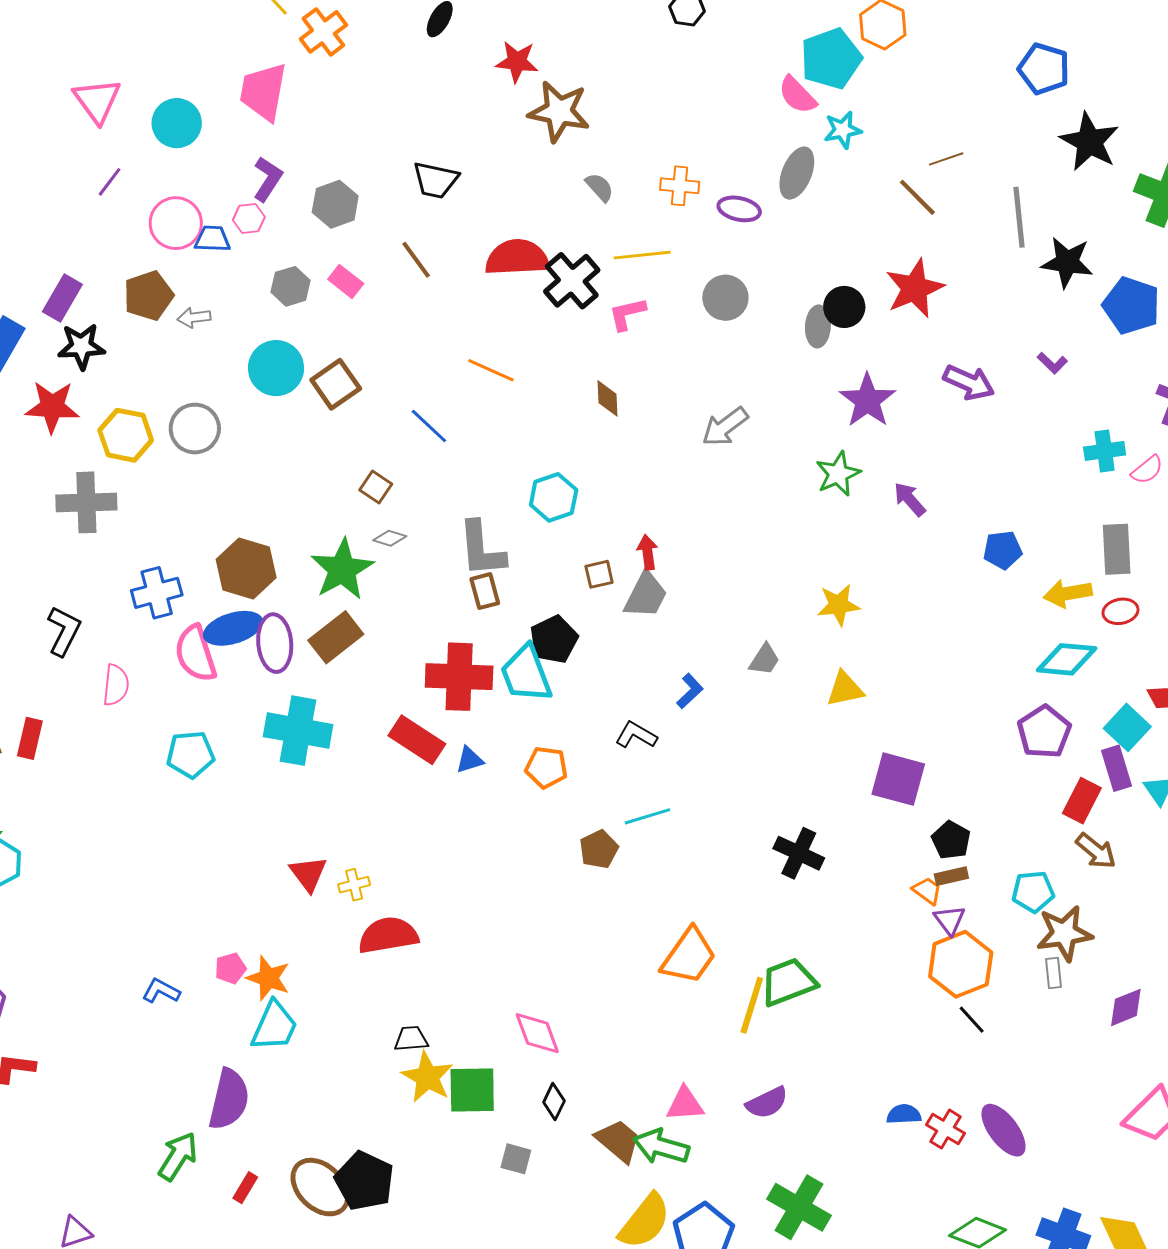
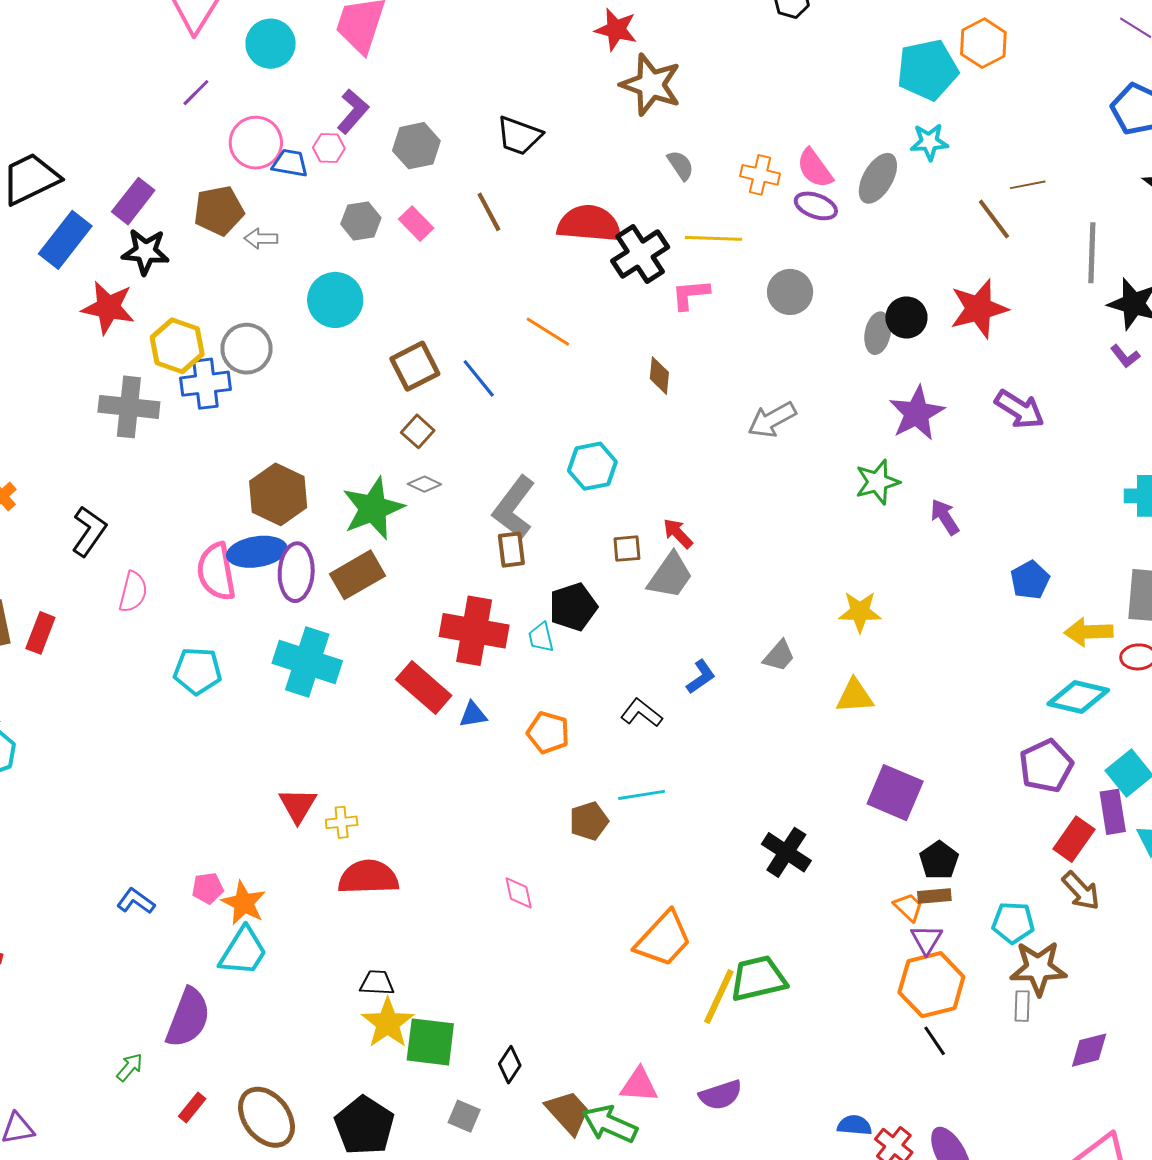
pink semicircle: (797, 95) -> (815, 168), moved
purple L-shape: (1052, 363) -> (1125, 356), moved
brown square: (336, 384) -> (415, 366), moved
gray L-shape: (482, 549) -> (514, 507), turned 34
blue pentagon: (1003, 550) -> (1030, 580), turned -30
red arrow: (648, 552) -> (678, 533), turned -44
blue cross: (157, 593) -> (206, 384), moved
cyan trapezoid: (526, 674) -> (541, 637), size x0.5
pink diamond: (537, 1033) -> (519, 893), moved, size x0.7
green arrow: (178, 1156) -> (130, 1067), size x0.6
black pentagon: (364, 1181) -> (364, 1126), moved

